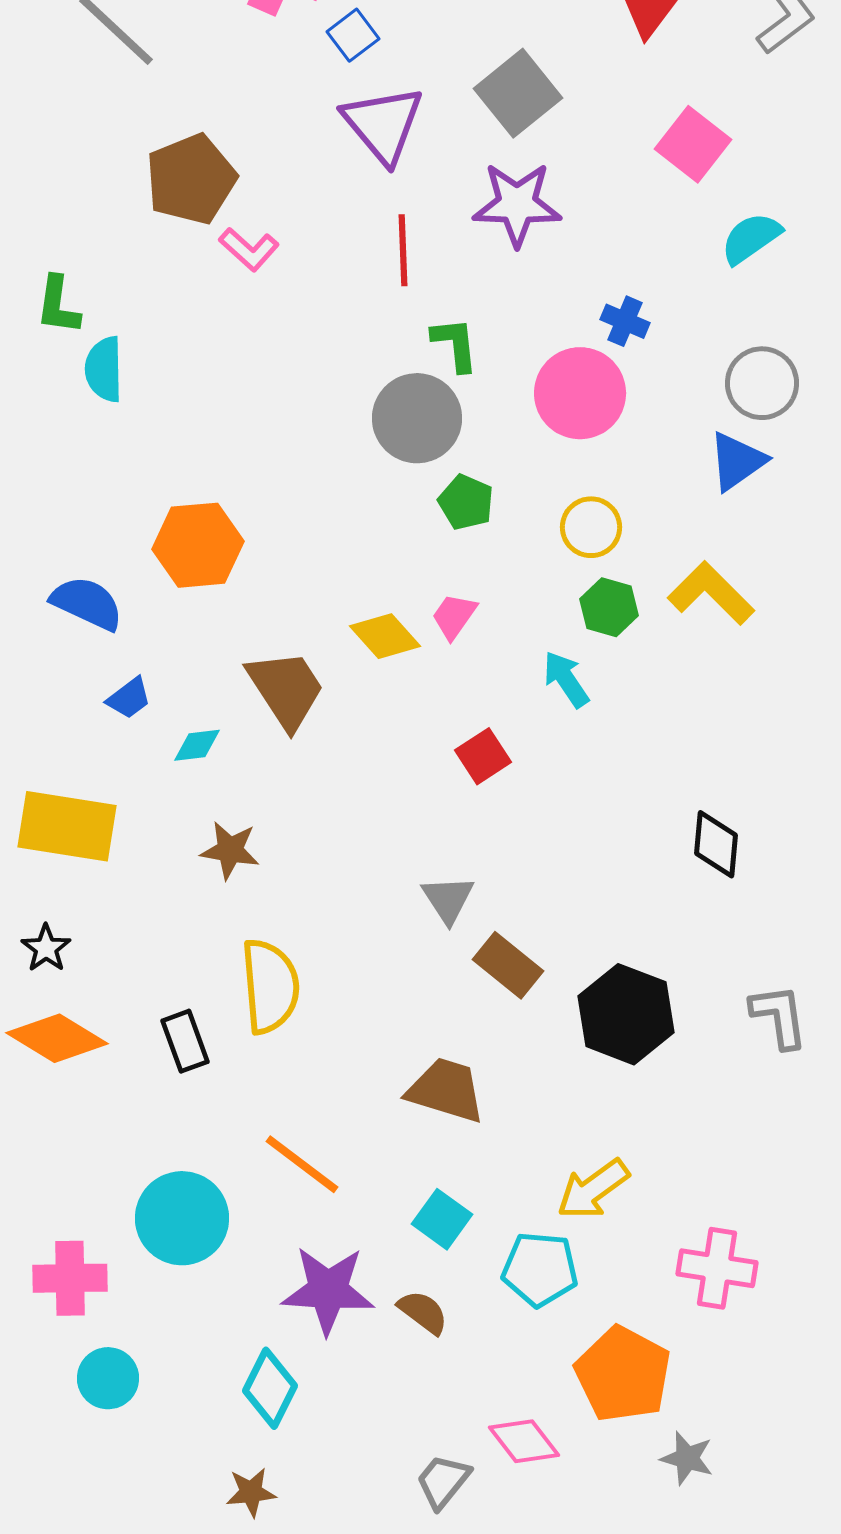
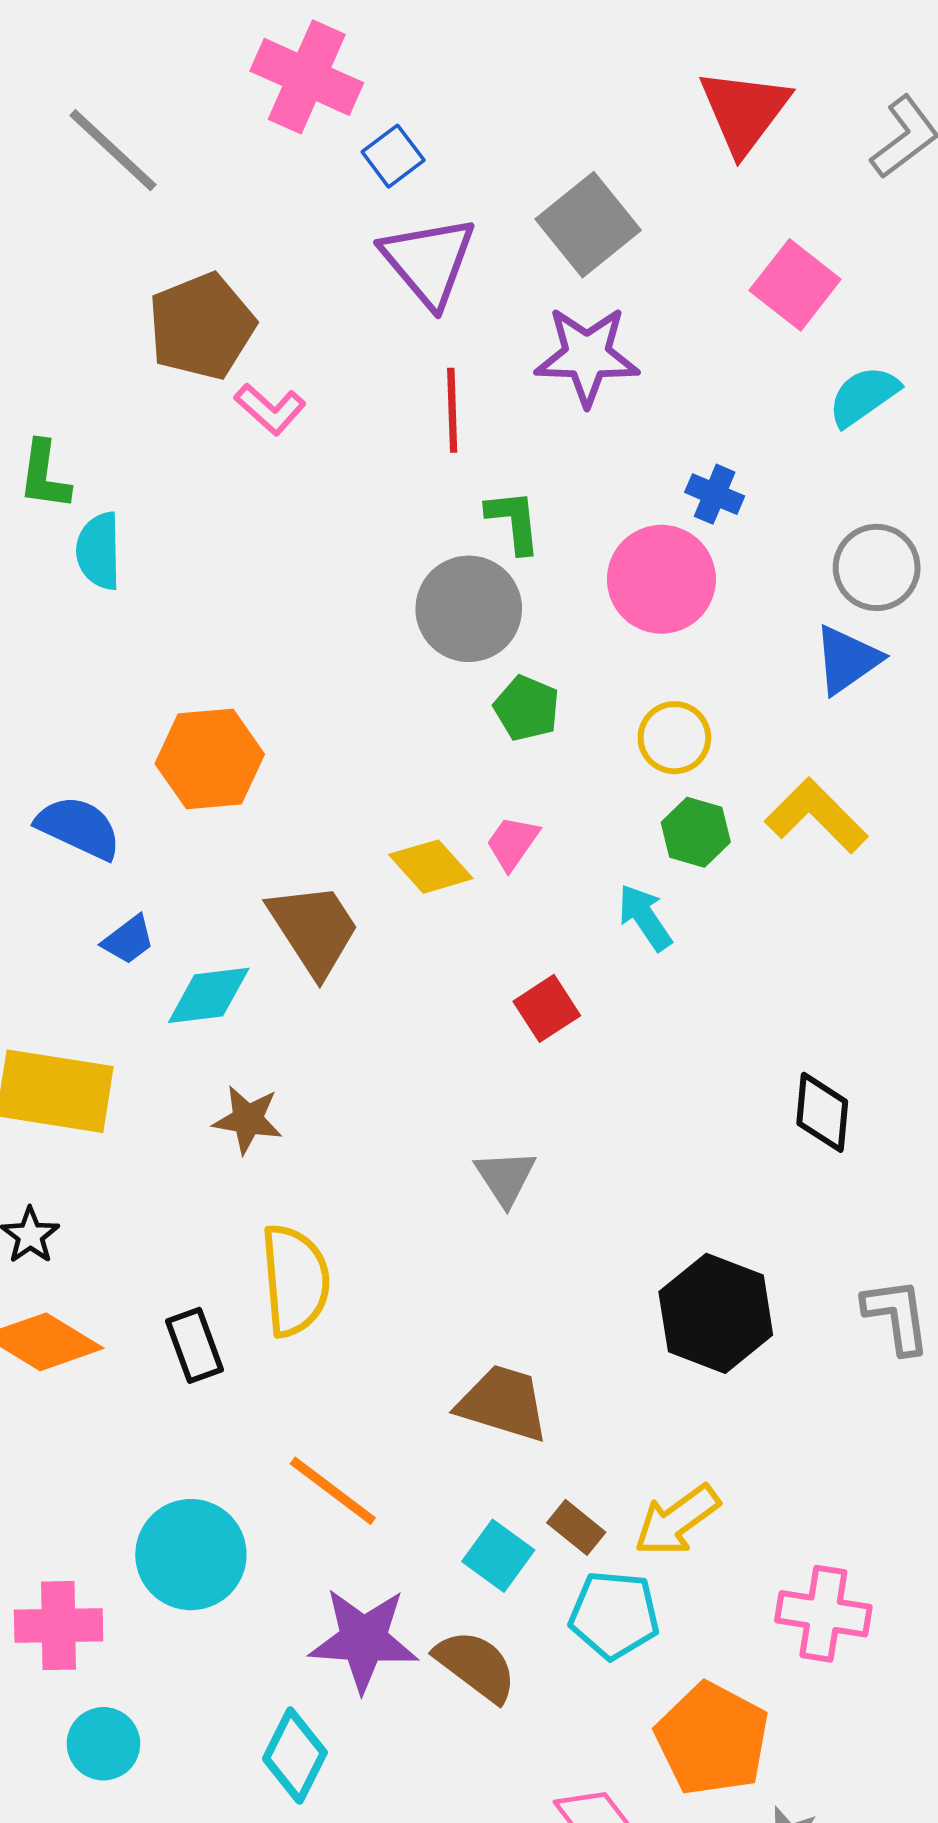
cyan diamond: (197, 745) -> (209, 995), size x1.5
brown rectangle: (508, 965) -> (576, 1527), moved, size x0.7
brown semicircle: (423, 1312) -> (476, 1666), size x1.4

